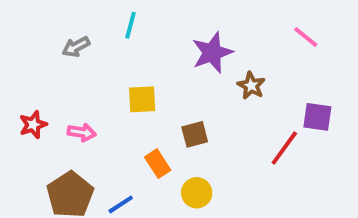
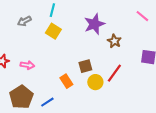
yellow square: (142, 99) -> (53, 31), moved, turned 35
red line: (284, 148) -> (114, 73), moved
yellow circle: (197, 193) -> (95, 82), moved

